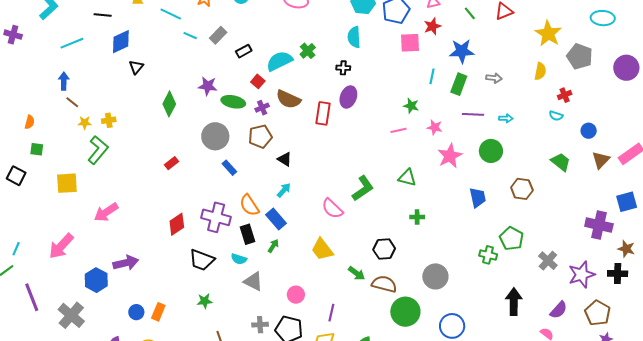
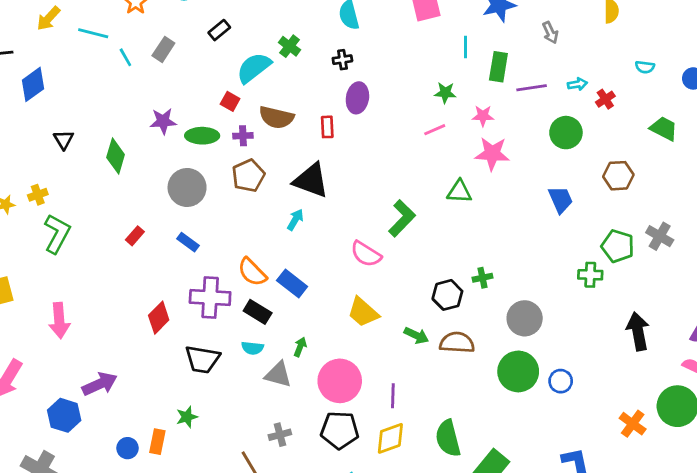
cyan line: (190, 36) -> (125, 57), turned 48
black rectangle: (244, 51) -> (219, 30), moved
black triangle: (136, 67) -> (64, 140), moved
gray arrow: (494, 78) -> (550, 33), turned 70
green rectangle: (459, 84) -> (498, 67), moved
red cross: (565, 95) -> (605, 99), moved
purple cross: (262, 108) -> (243, 136), turned 32
red rectangle: (323, 113) -> (327, 127), size x0.7
green L-shape: (98, 150) -> (57, 234), moved
pink star: (450, 156) -> (492, 154), moved, turned -30
black triangle: (285, 159) -> (311, 180), moved, size x1.8
blue rectangle: (229, 168) -> (188, 242), moved
cyan arrow: (284, 190) -> (295, 220), moved
pink arrow: (106, 212) -> (59, 320), turned -50
green cross: (417, 217) -> (482, 278), moved
black rectangle: (248, 234) -> (258, 312), turned -30
green arrow: (273, 246) -> (300, 347), moved
gray cross: (548, 261) -> (660, 236), moved
pink circle: (296, 295) -> (340, 381), size x1.8
green star: (205, 301) -> (187, 417), moved
green circle: (405, 312) -> (518, 371), moved
gray cross: (260, 325) -> (280, 435), moved
blue circle: (452, 326) -> (561, 381), size x0.7

